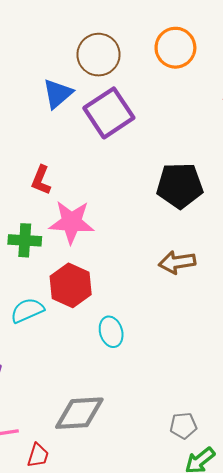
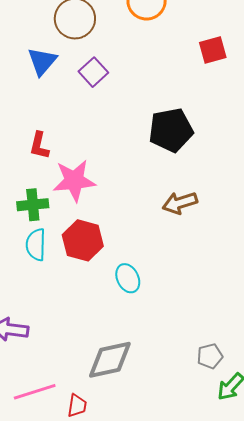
purple square: (109, 113) -> (93, 72), size x0.6
cyan semicircle: (27, 310) -> (36, 245), moved, turned -56

